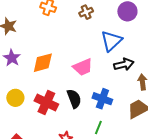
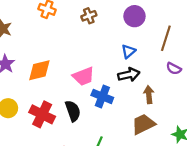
blue triangle: (111, 41) -> (128, 51), moved, size x0.6
blue cross: (102, 99) -> (102, 96), moved

